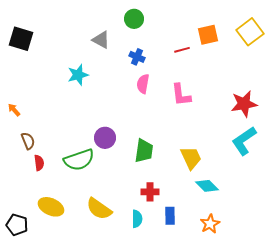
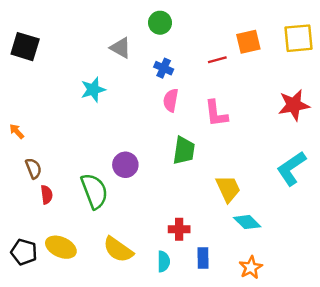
yellow square: (250, 32) -> (299, 38), turned 32
red star: (244, 104) -> (294, 105), moved
green trapezoid: (144, 151) -> (184, 150), moved
green semicircle: (79, 160) -> (94, 191), turned -92
black pentagon: (17, 225) -> (24, 252), moved

